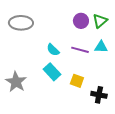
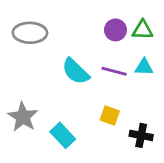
green triangle: (100, 21) -> (143, 30), turned 42
cyan semicircle: (53, 50) -> (76, 71), size x1.5
cyan rectangle: (52, 72) -> (63, 135), moved

